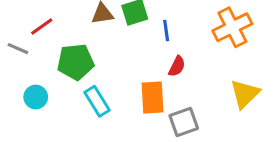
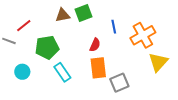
orange cross: (232, 27) -> (143, 35), moved
blue line: (166, 31) -> (114, 27), moved
red semicircle: (177, 66) -> (95, 45), moved

